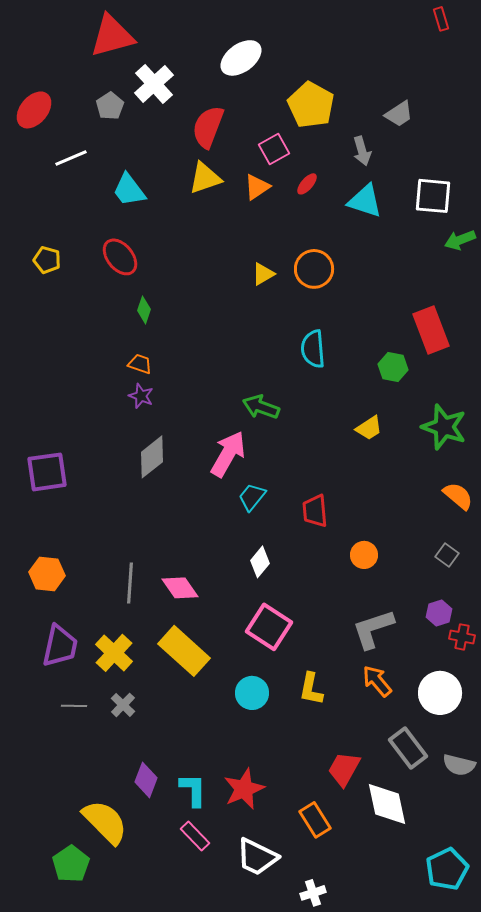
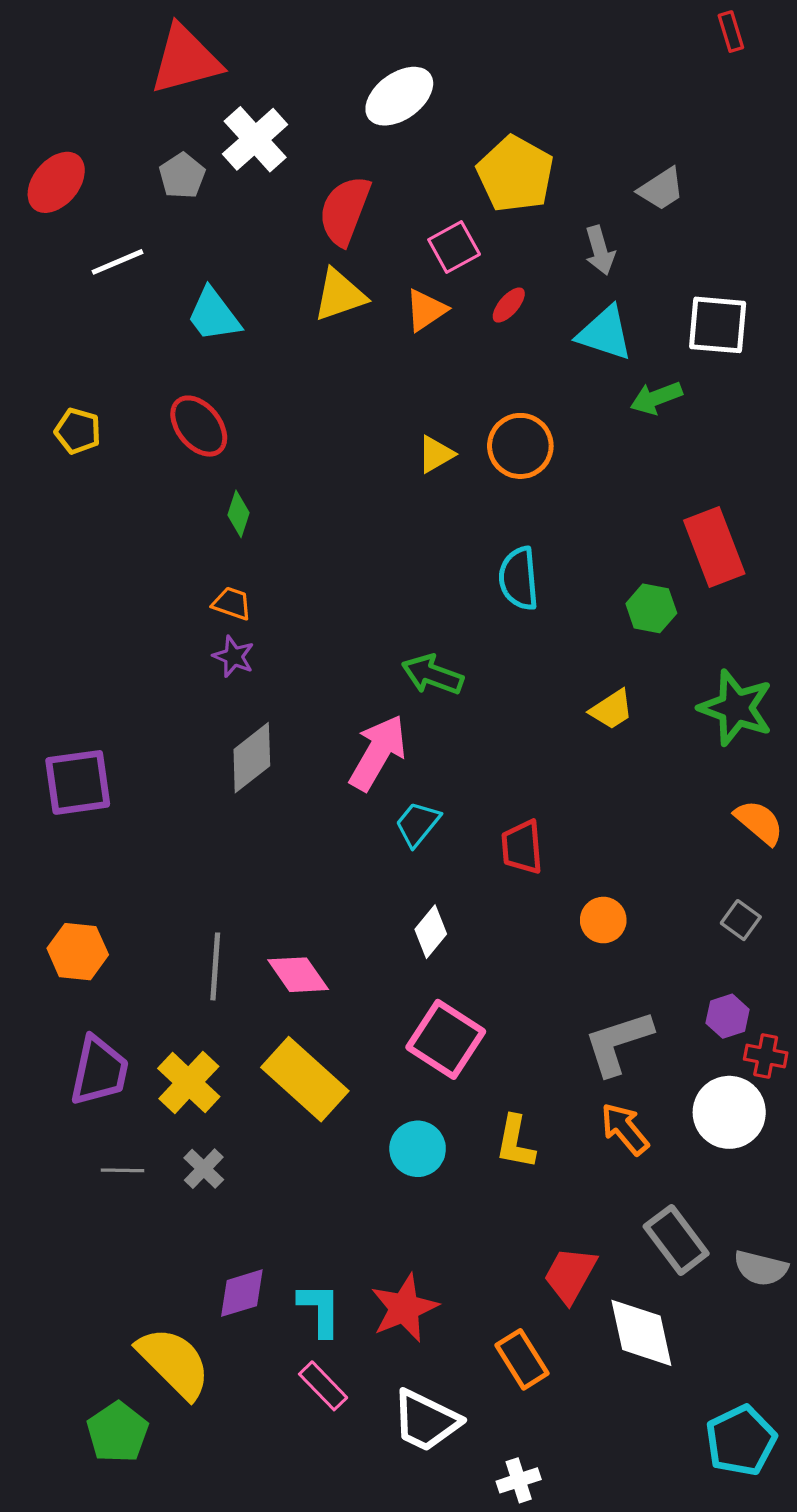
green arrow: (460, 240) -> (656, 398), moved
white circle: (440, 693) -> (729, 1112), moved
purple diamond: (146, 780) -> (242, 1293), turned 52

